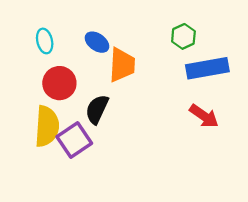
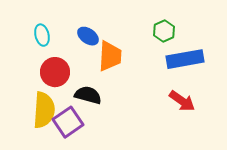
black semicircle: (97, 109) -> (88, 95), turned 80

